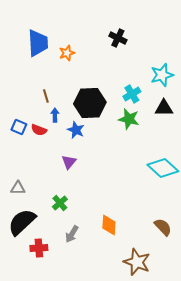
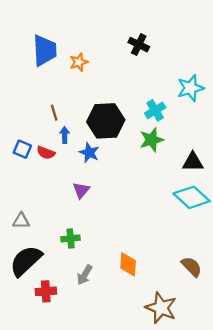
black triangle: (164, 108) -> (193, 162), moved
green star: (129, 119) -> (152, 140), turned -30
green cross: (60, 203) -> (71, 238), turned 35

